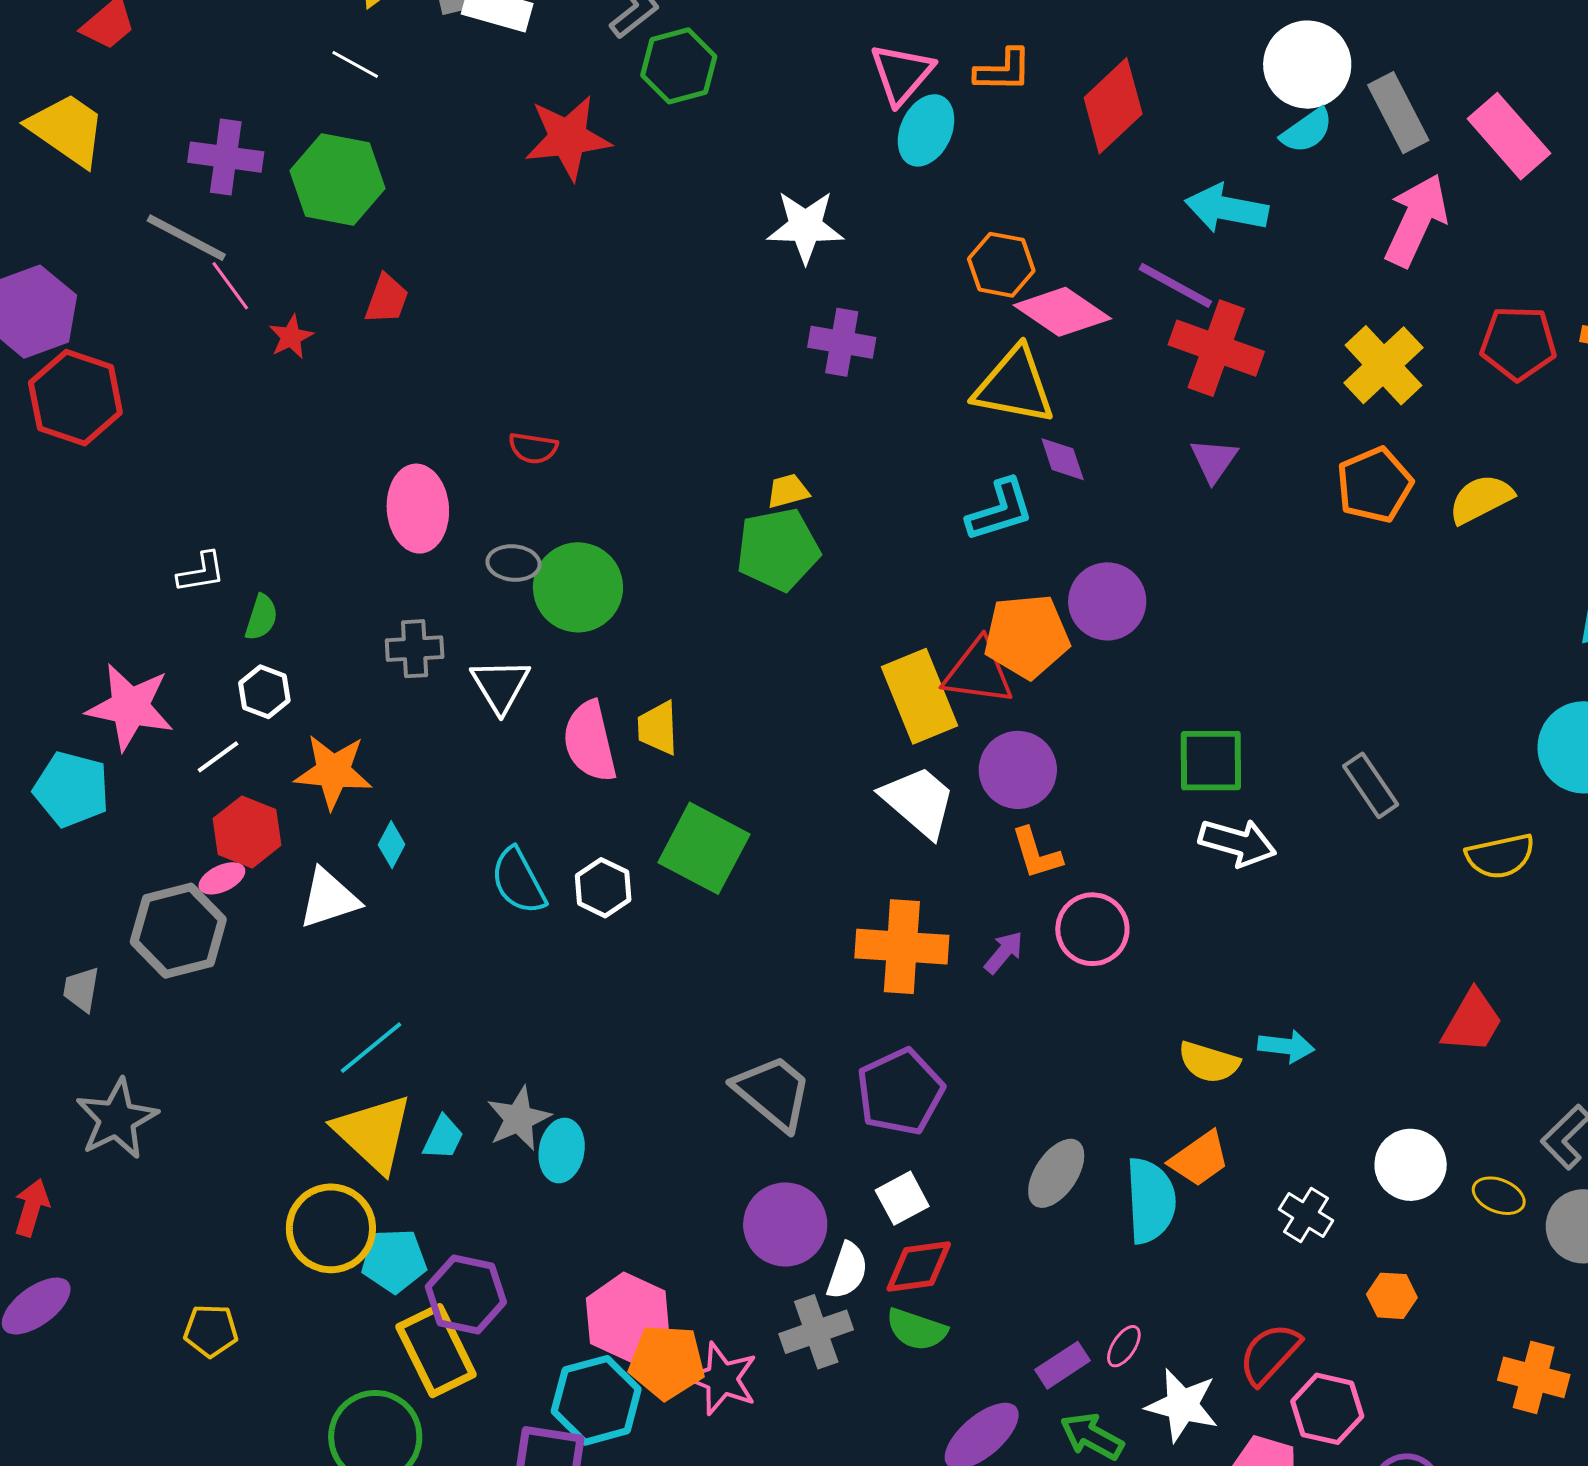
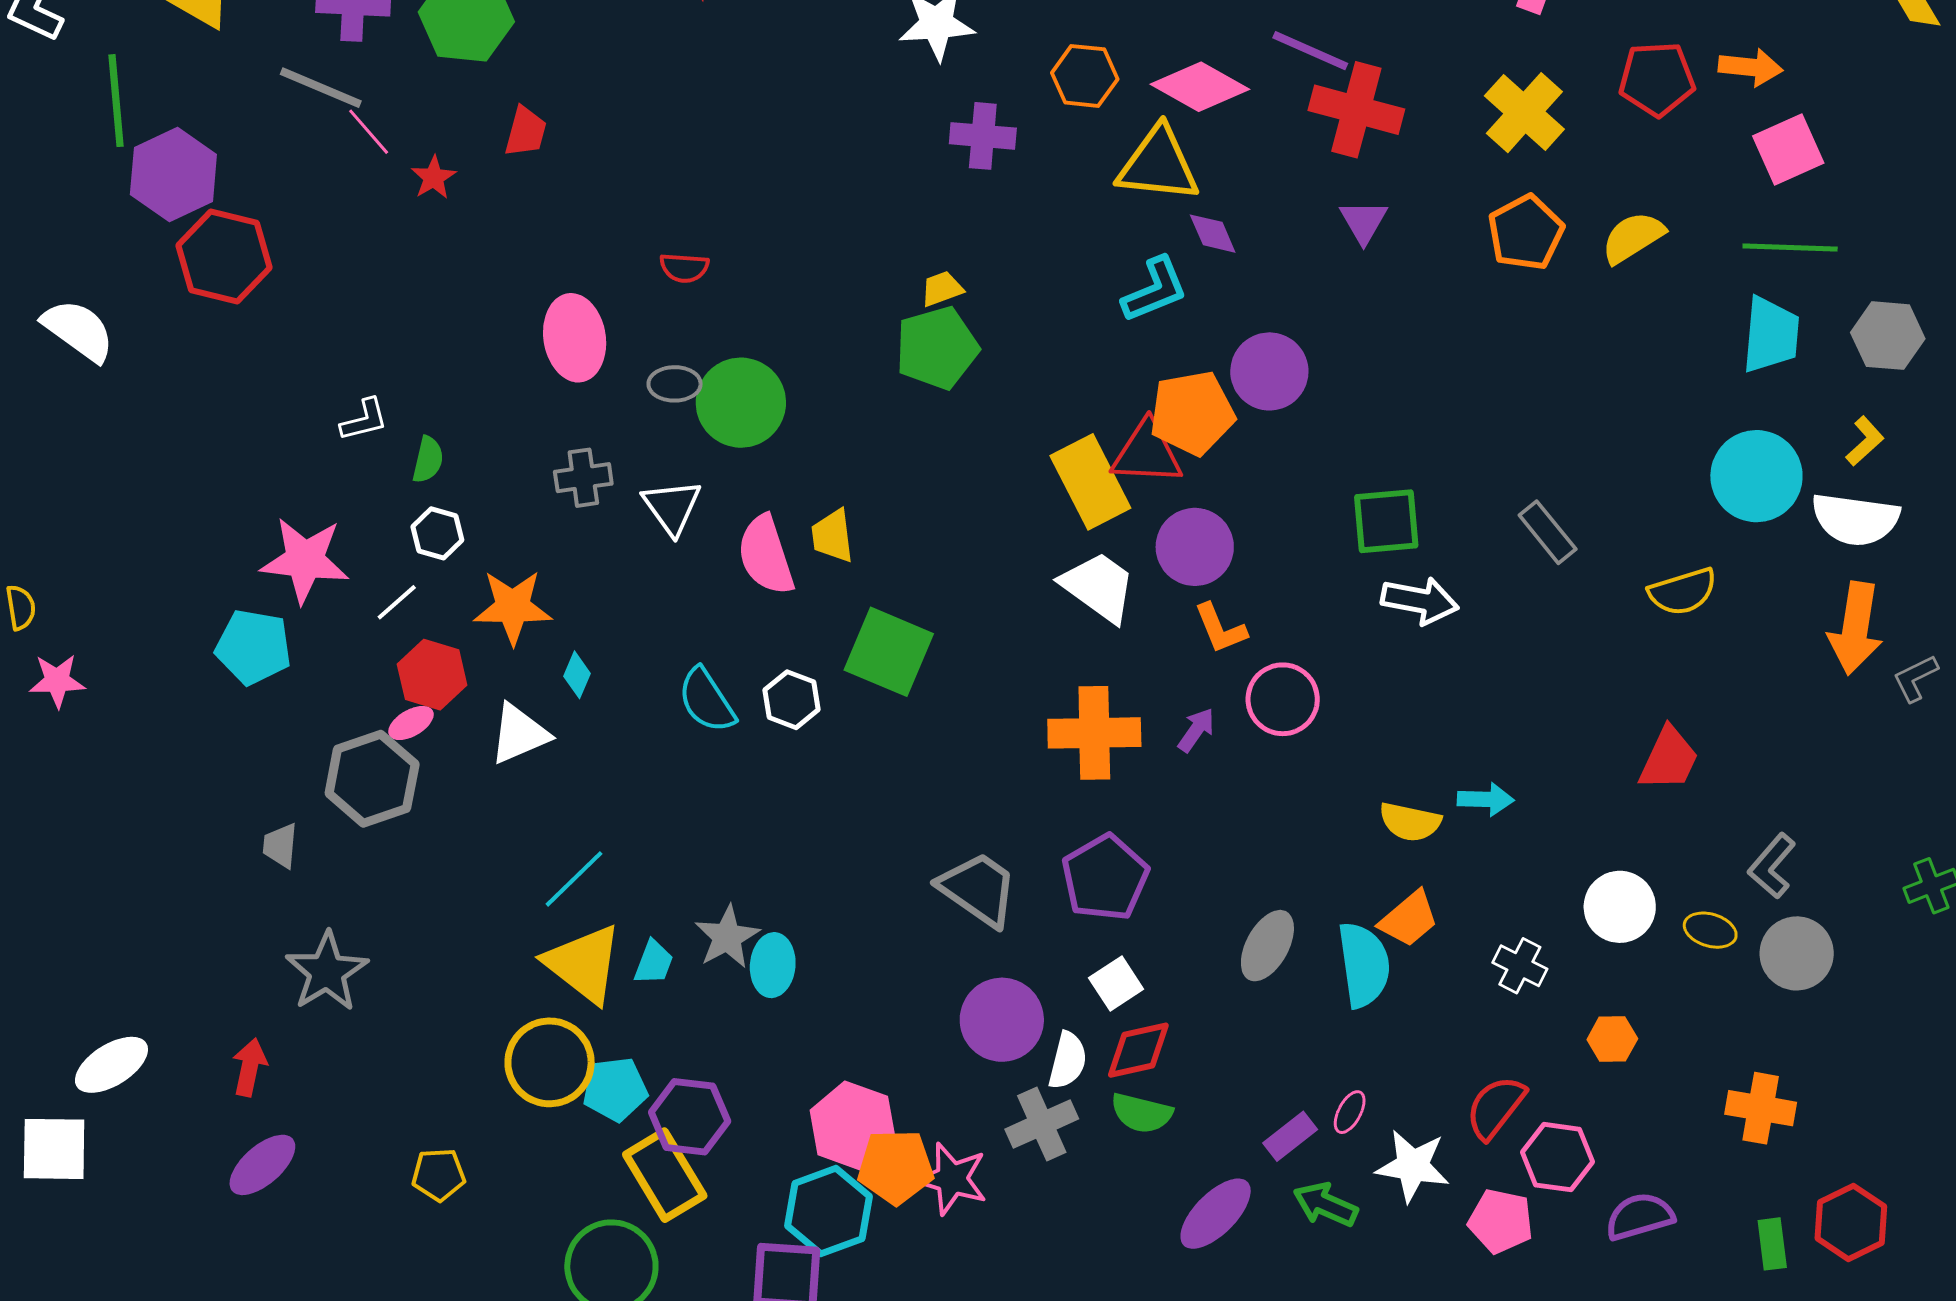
orange hexagon: (1001, 265) -> (1085, 76), moved

